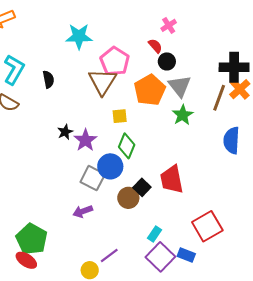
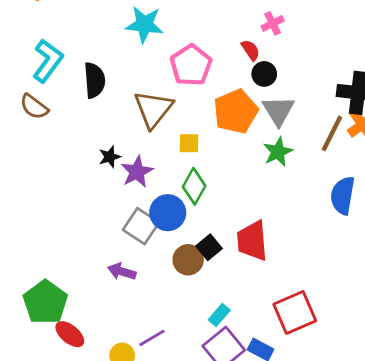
black semicircle: (48, 79) -> (95, 80), size x1.4
brown triangle: (102, 82) -> (153, 109), moved
purple arrow: (83, 211) -> (122, 272), turned 30
red ellipse: (26, 260) -> (70, 334), moved

